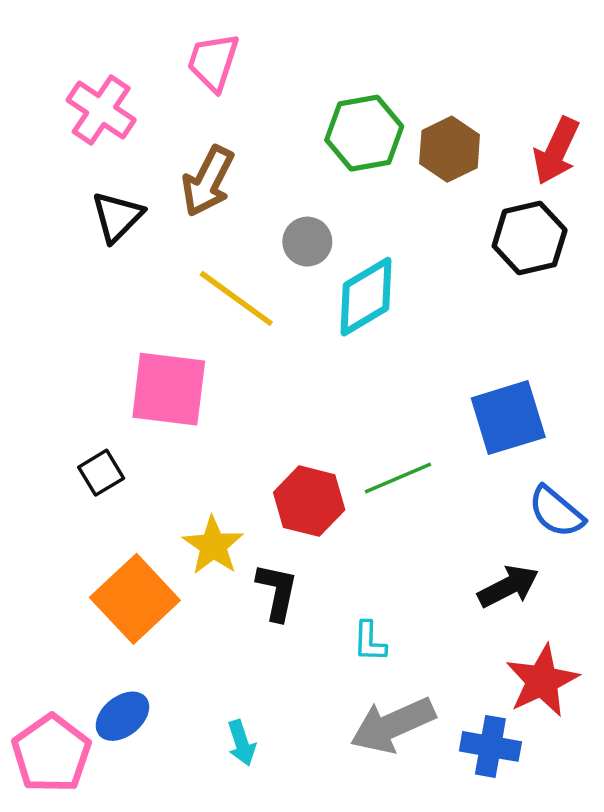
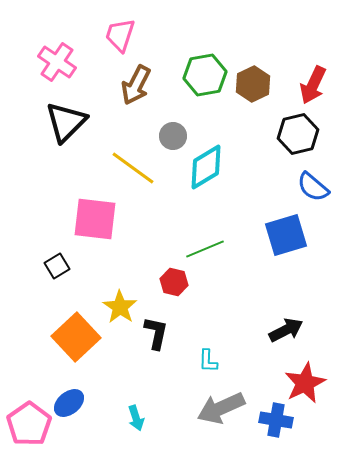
brown arrow: (208, 181) -> (136, 85), moved
black triangle: (117, 217) -> (66, 122), size x1.4
green line: (398, 478) -> (205, 249), moved
red hexagon: (309, 501) -> (174, 282), size x0.7
blue semicircle: (556, 512) -> (313, 187), moved

